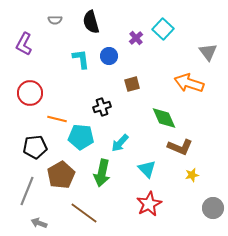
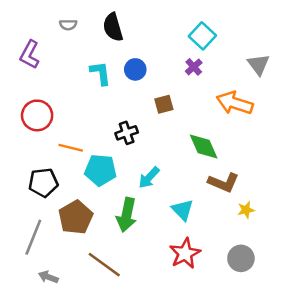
purple cross: (136, 38) -> (194, 67), moved
yellow star: (192, 175) -> (246, 210), moved
gray circle: (213, 208) -> (241, 258), moved

